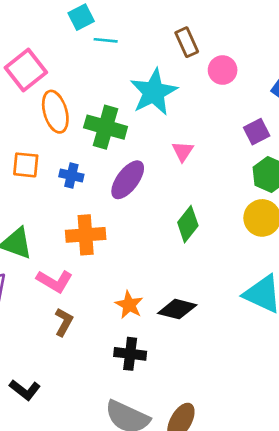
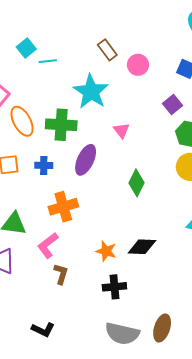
pink L-shape: (55, 281) -> (48, 245), turned 124

